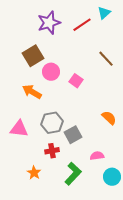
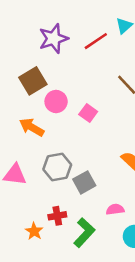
red cross: (52, 151) -> (57, 216), moved

